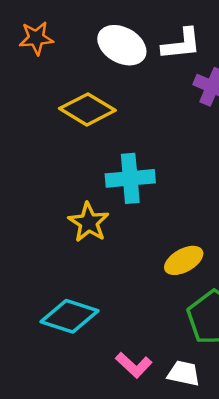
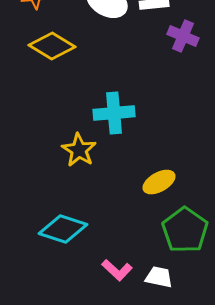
yellow diamond: (87, 109) -> (52, 46), moved

